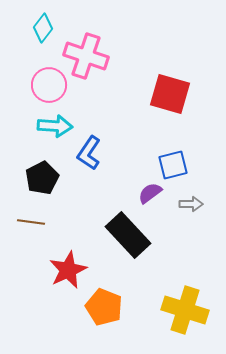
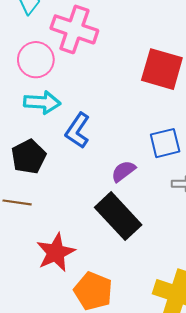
purple semicircle: (150, 193) -> (123, 171), moved

